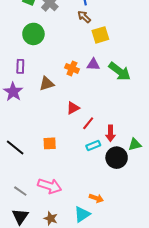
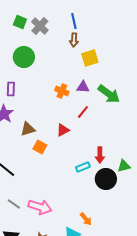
brown arrow: (84, 17) -> (74, 40), turned -128
brown triangle: (47, 84) -> (28, 129), moved
red line: (88, 123) -> (83, 112), moved
orange square: (50, 143) -> (40, 147), moved, turned 32
gray line: (20, 191) -> (14, 204), moved
orange arrow: (96, 198) -> (86, 219), turned 32

